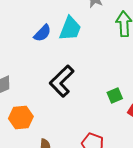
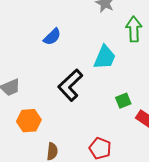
cyan trapezoid: (70, 29) -> (105, 57), moved

